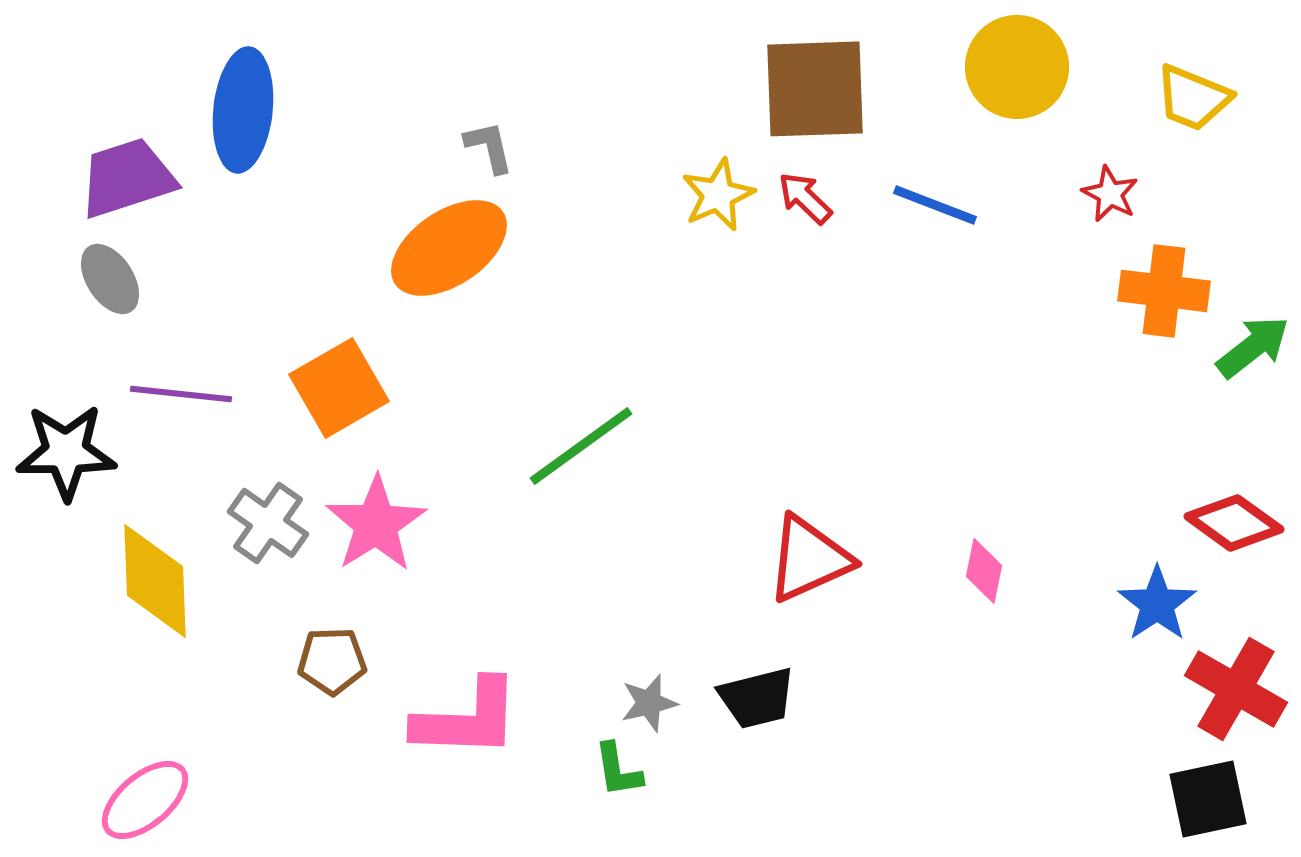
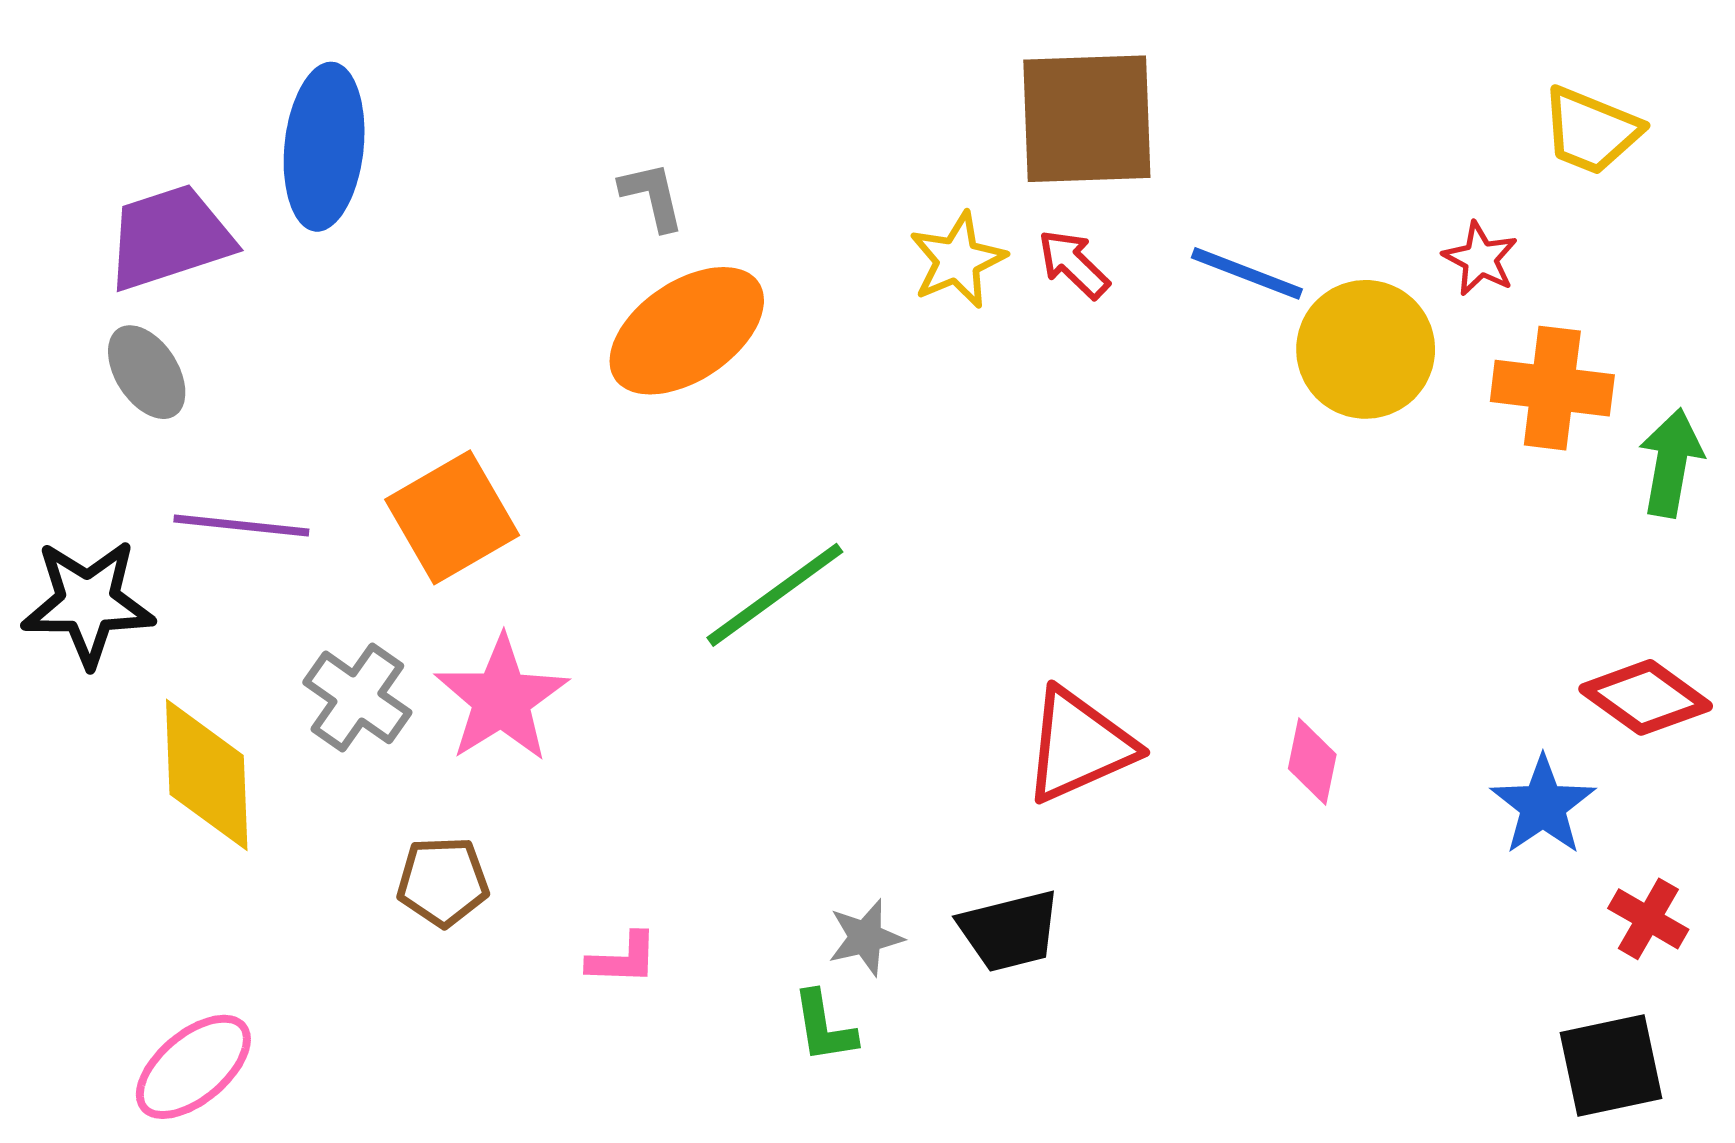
yellow circle: (1017, 67) -> (1366, 349), moved
orange ellipse: (449, 248) -> (687, 331), moved
green arrow: (1253, 347) -> (1671, 463), turned -42
red cross: (1236, 689) -> (1648, 919), size x0.6
pink L-shape: (467, 719) -> (623, 959), size x0.5

